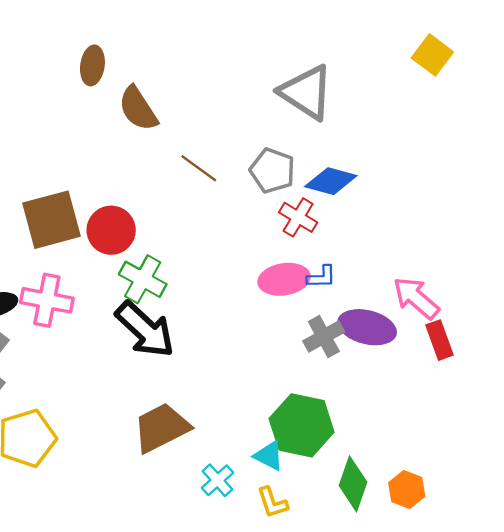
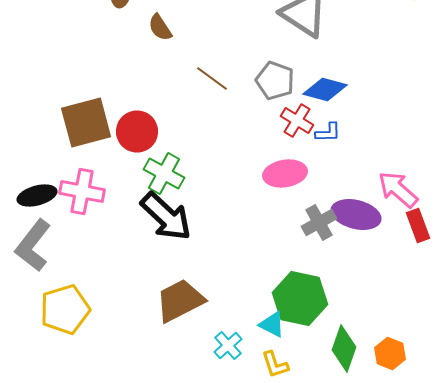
brown semicircle: (138, 109) -> (160, 28), size x0.7
blue L-shape: (321, 277) -> (328, 132), moved

